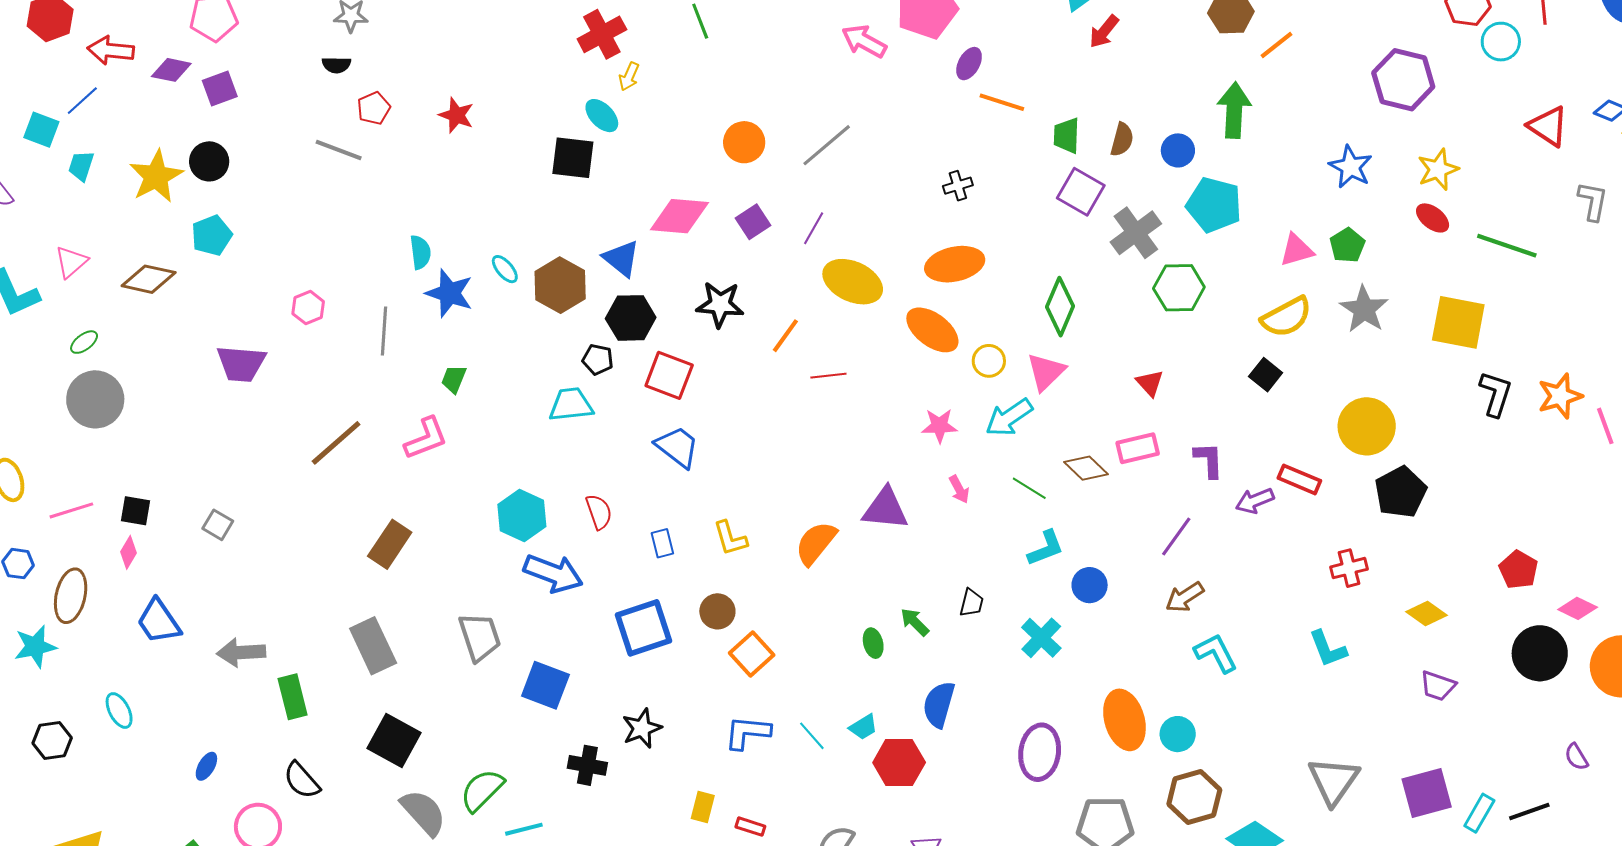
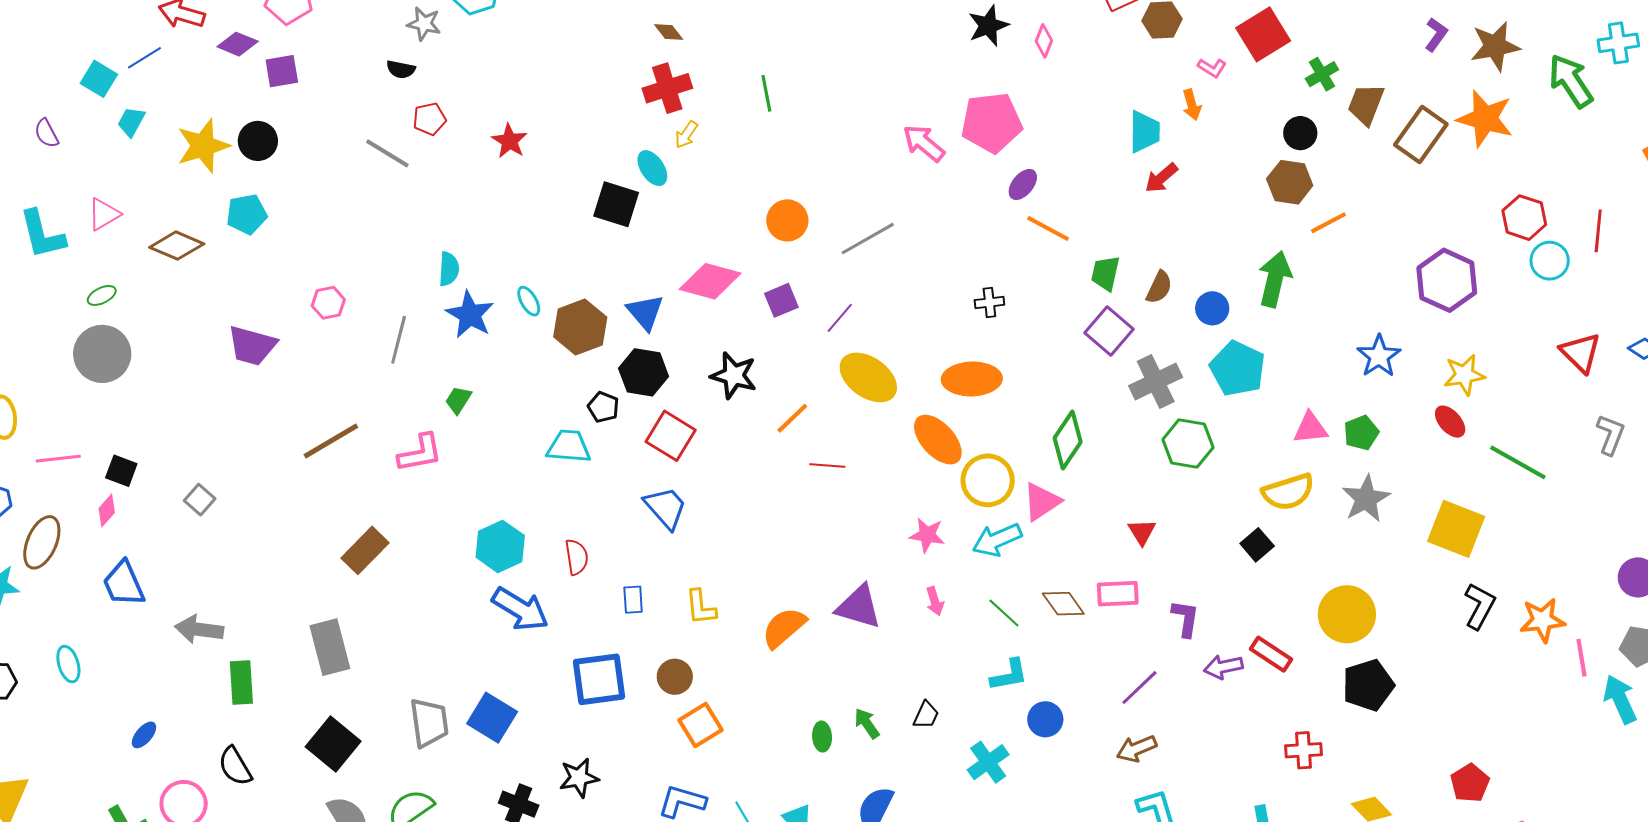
yellow circle: (989, 361) -> (988, 480), size x1.6
gray trapezoid: (480, 637) -> (429, 723), moved

